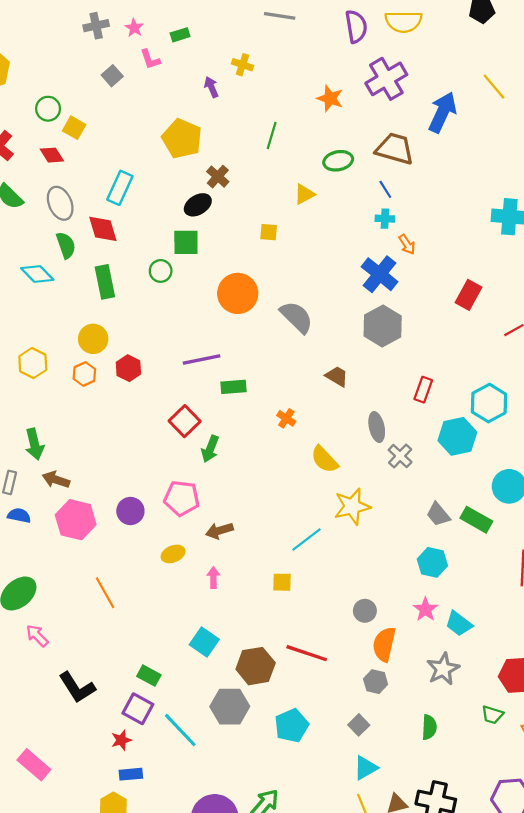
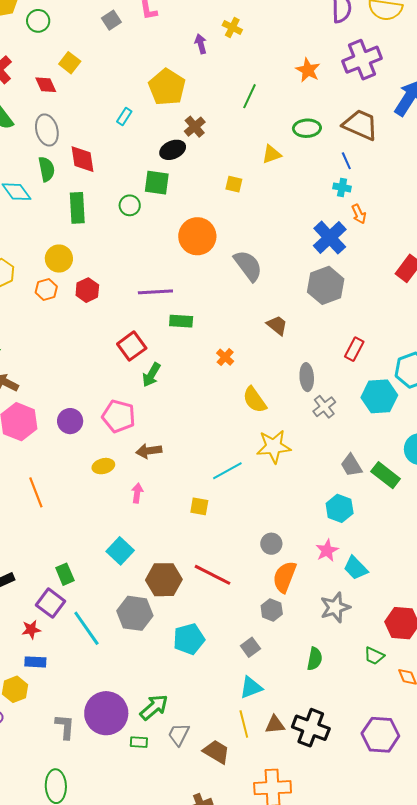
green circle: (48, 109) -> (38, 21), moved
cyan rectangle: (120, 188) -> (124, 117), moved, size x0.6
green rectangle: (149, 676) -> (65, 574), turned 30

